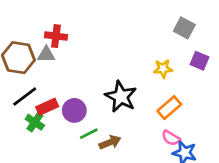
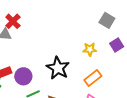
red cross: (56, 36) -> (13, 21), turned 35
purple square: (199, 61) -> (117, 45), turned 32

